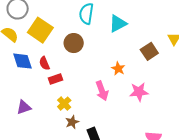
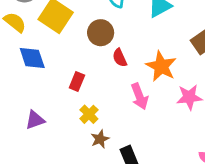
red semicircle: (44, 63) -> (120, 58), moved
orange star: (118, 69) -> (161, 66), size x1.6
red rectangle: (56, 79) -> (77, 81), turned -48

